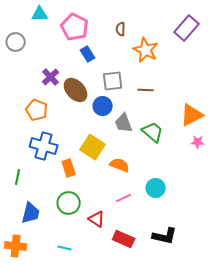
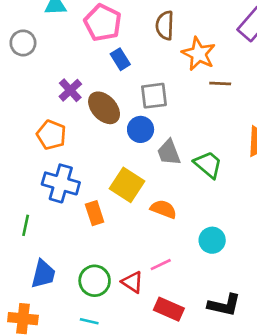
brown semicircle: (121, 29) -> (165, 25), size x1.5
brown line: (146, 90) -> (220, 83), moved
pink line: (124, 198) -> (161, 265), moved
green circle: (69, 203) -> (95, 281), moved

